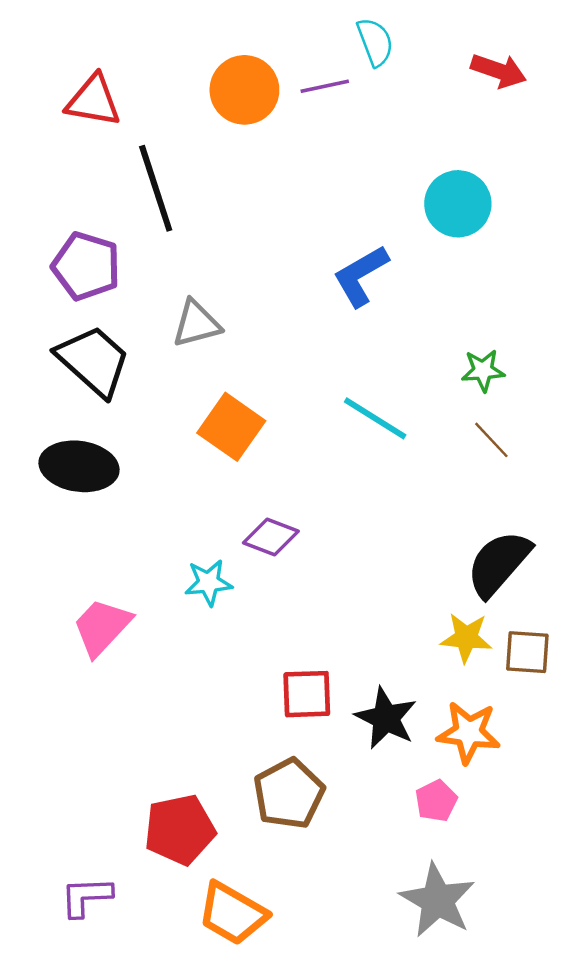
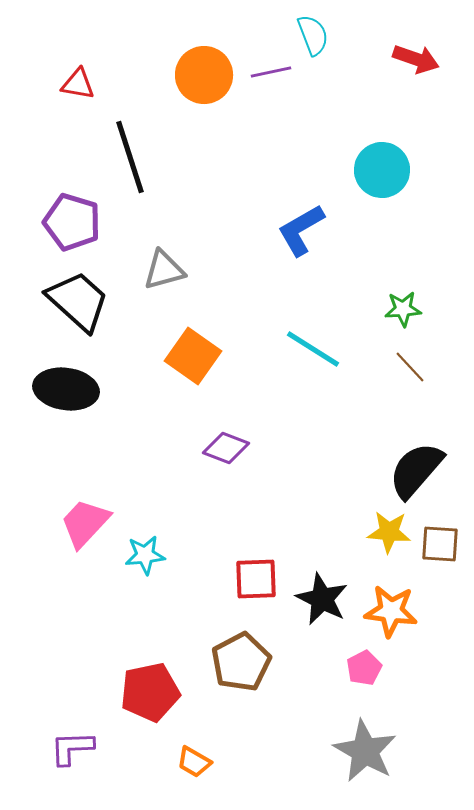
red triangle: (93, 101) -> (78, 84), size x0.7
cyan star: (208, 583) -> (145, 555), moved
orange trapezoid: (232, 913) -> (194, 762), size x0.6

